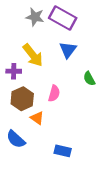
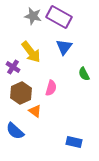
purple cross: (14, 71) -> (13, 67), turned 32
blue rectangle: (63, 151) -> (74, 142), moved

